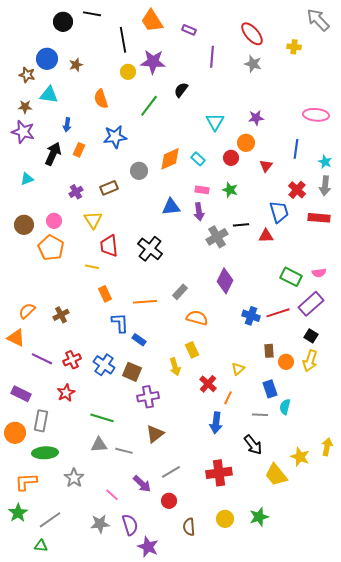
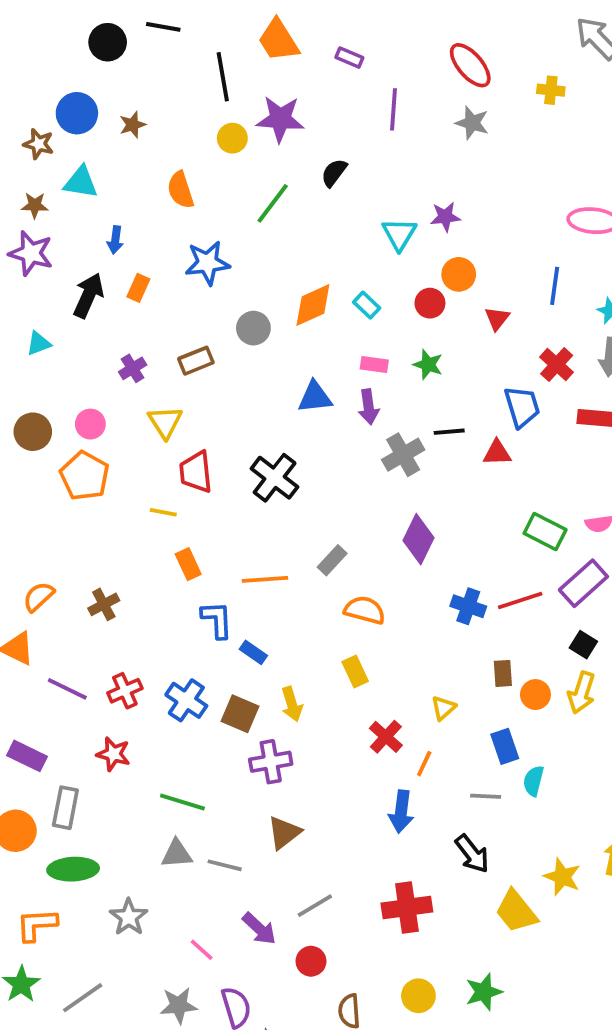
purple star: (256, 118) -> (445, 217), moved
yellow arrow: (175, 367) -> (292, 704), moved
red star: (66, 393) -> (113, 754), turned -30

